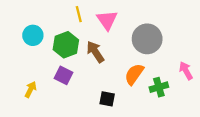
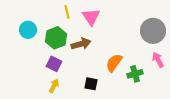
gray circle: (147, 39) -> (153, 31), moved
brown arrow: (95, 52) -> (81, 44), turned 108
yellow arrow: (31, 90) -> (54, 86), moved

